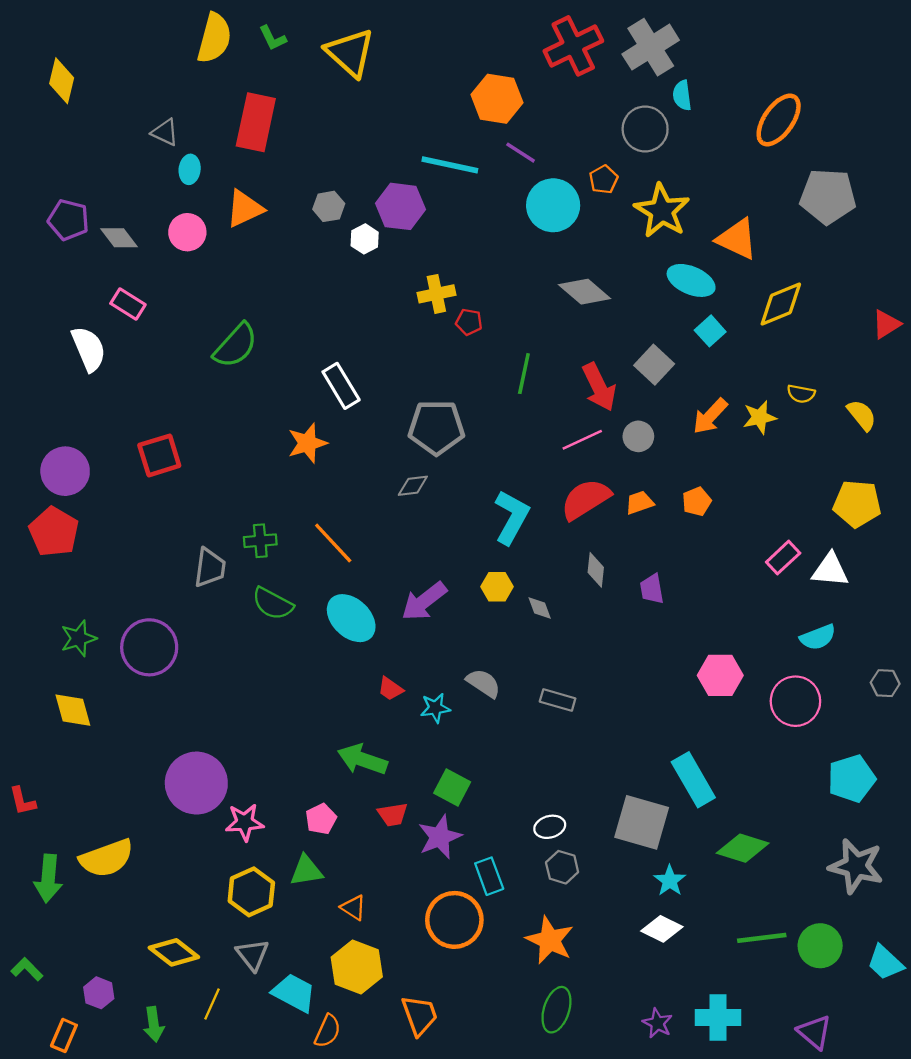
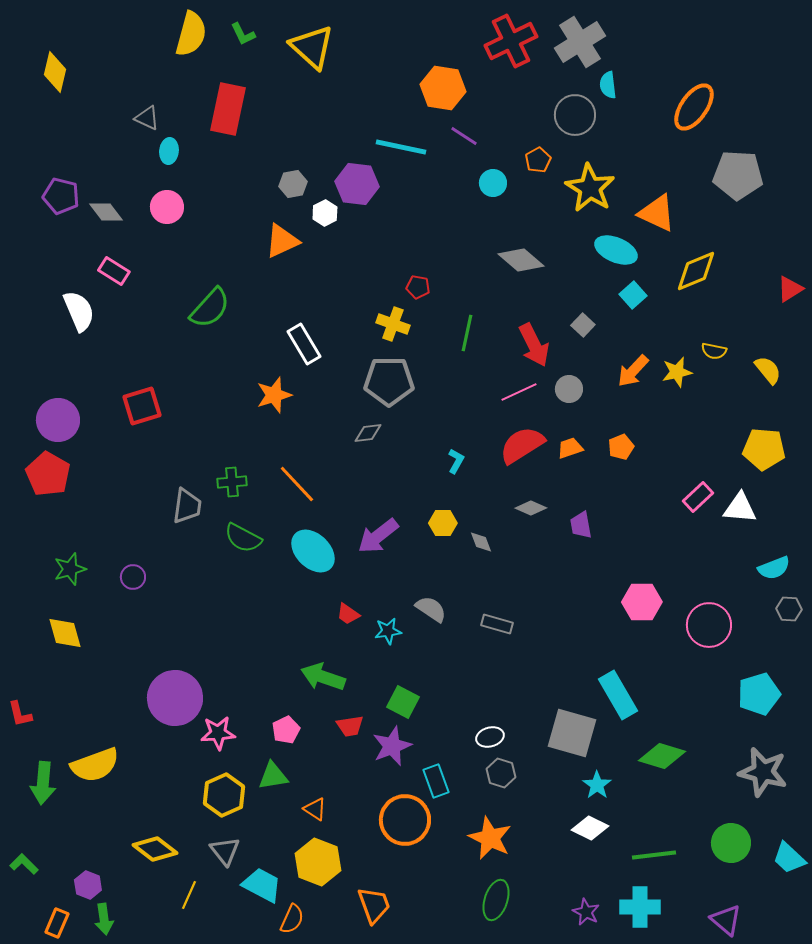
cyan circle: (553, 205) -> (493, 183), size x0.6
orange triangle: (245, 209) -> (282, 241), moved
yellow cross: (436, 294) -> (393, 324), moved, turned 32
gray square: (654, 365) -> (583, 325), size x0.7
cyan L-shape: (512, 517) -> (456, 461), size x0.5
gray diamond: (596, 570) -> (531, 508), turned -72
cyan semicircle: (818, 637) -> (774, 568), moved
purple circle: (149, 647) -> (133, 577), size x0.5
green line: (762, 938) -> (654, 855), moved
green arrow: (154, 1024) -> (104, 919), moved

